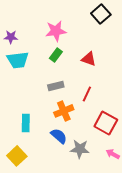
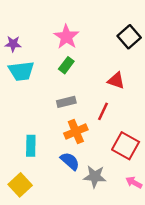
black square: (101, 14) -> (129, 37), moved
pink star: (56, 31) -> (66, 37), turned -30
red triangle: (89, 59) -> (116, 81), moved

